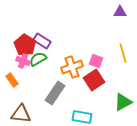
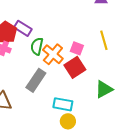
green semicircle: (38, 59) -> (37, 46), moved, turned -48
orange cross: (72, 67) -> (53, 54), turned -30

